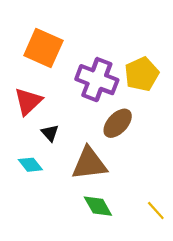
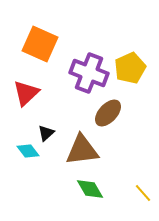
black triangle: (50, 133) -> (46, 133), moved, turned 30

